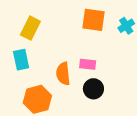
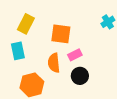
orange square: (93, 20) -> (61, 34), moved
pink rectangle: (88, 64) -> (75, 55), turned -32

